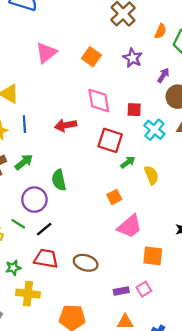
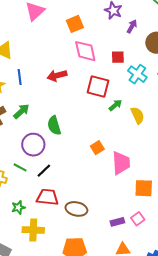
orange square: (91, 57) -> (75, 24), moved, turned 36
purple arrow: (163, 75) -> (132, 26), moved
orange square: (114, 197) -> (97, 148), moved
pink trapezoid: (130, 226) -> (121, 163), turned -50
brown ellipse: (86, 263) -> (76, 209), moved

